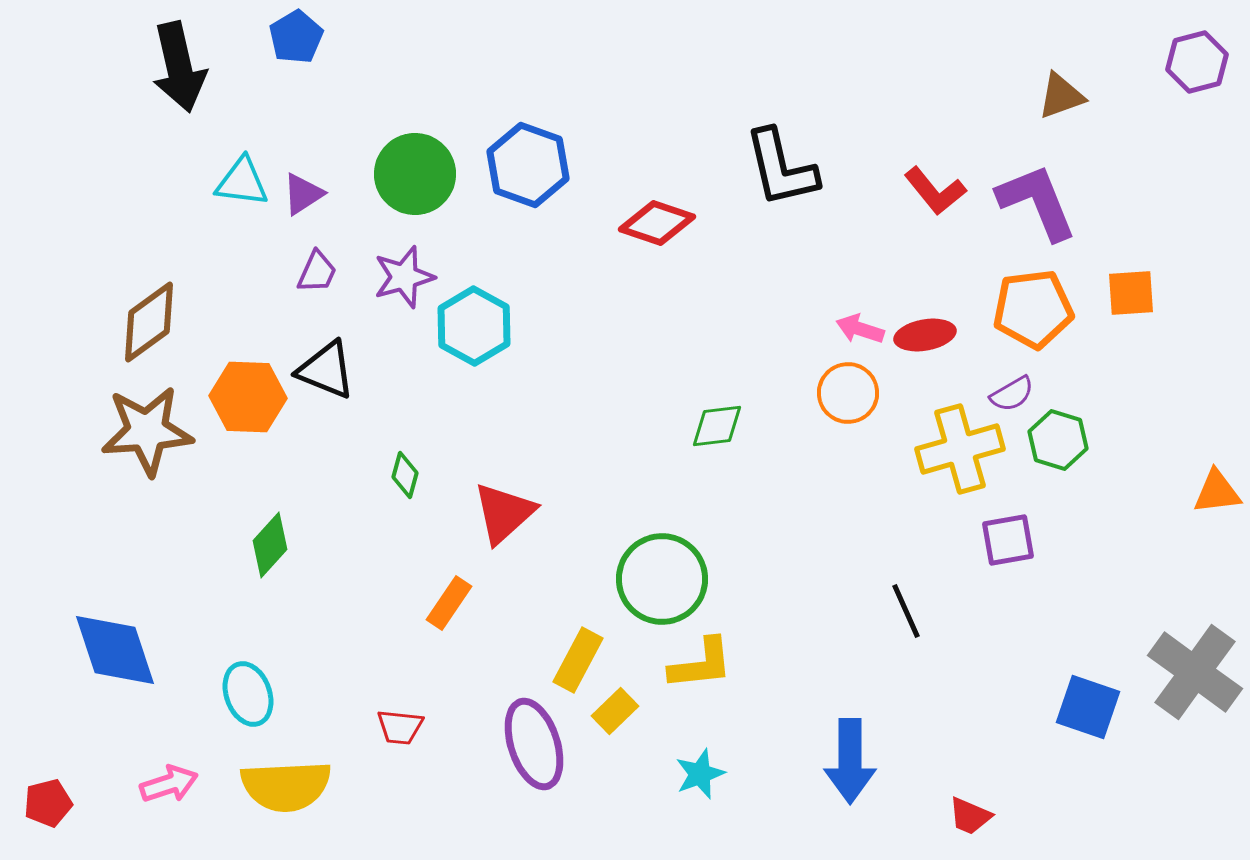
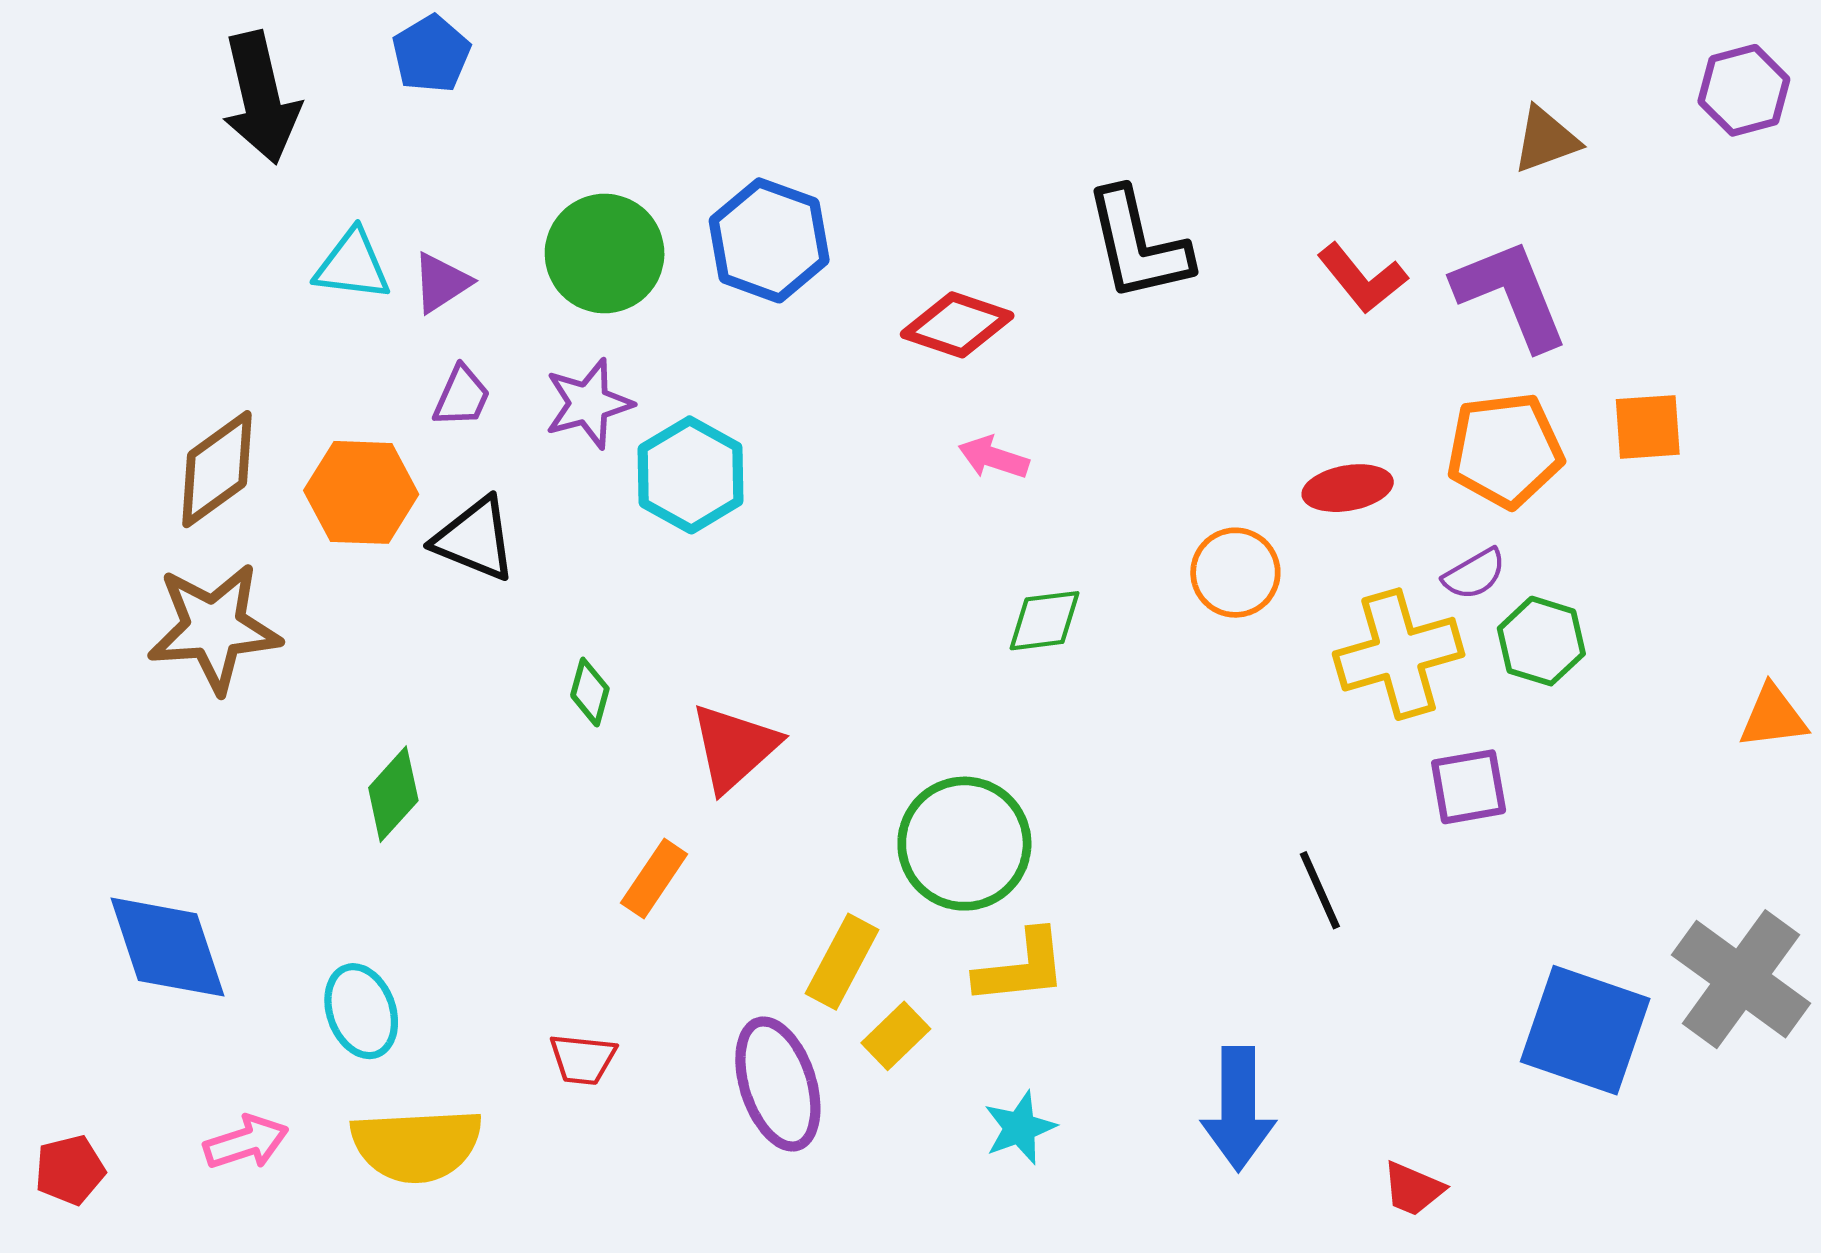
pink arrow: (860, 329) -> (994, 457), moved
orange hexagon: (248, 397) -> (361, 492), moved
blue square: (1088, 707) -> (1585, 1030), size x1.4

